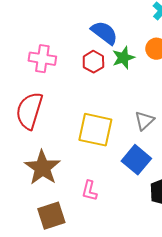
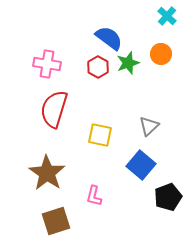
red semicircle: (29, 111) -> (54, 109), moved
yellow square: (95, 130) -> (100, 135), size x0.7

